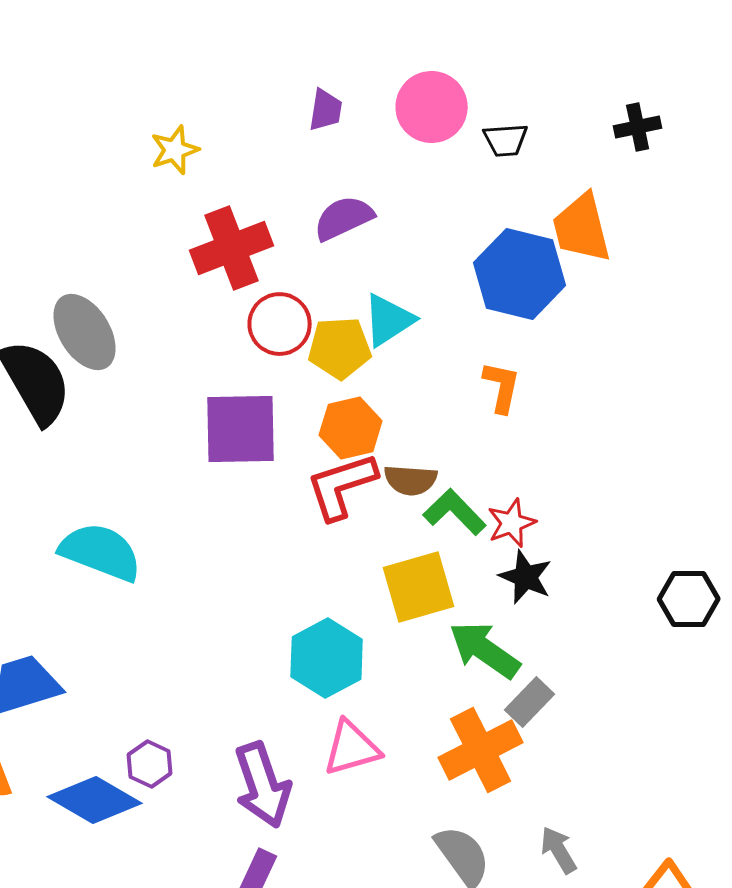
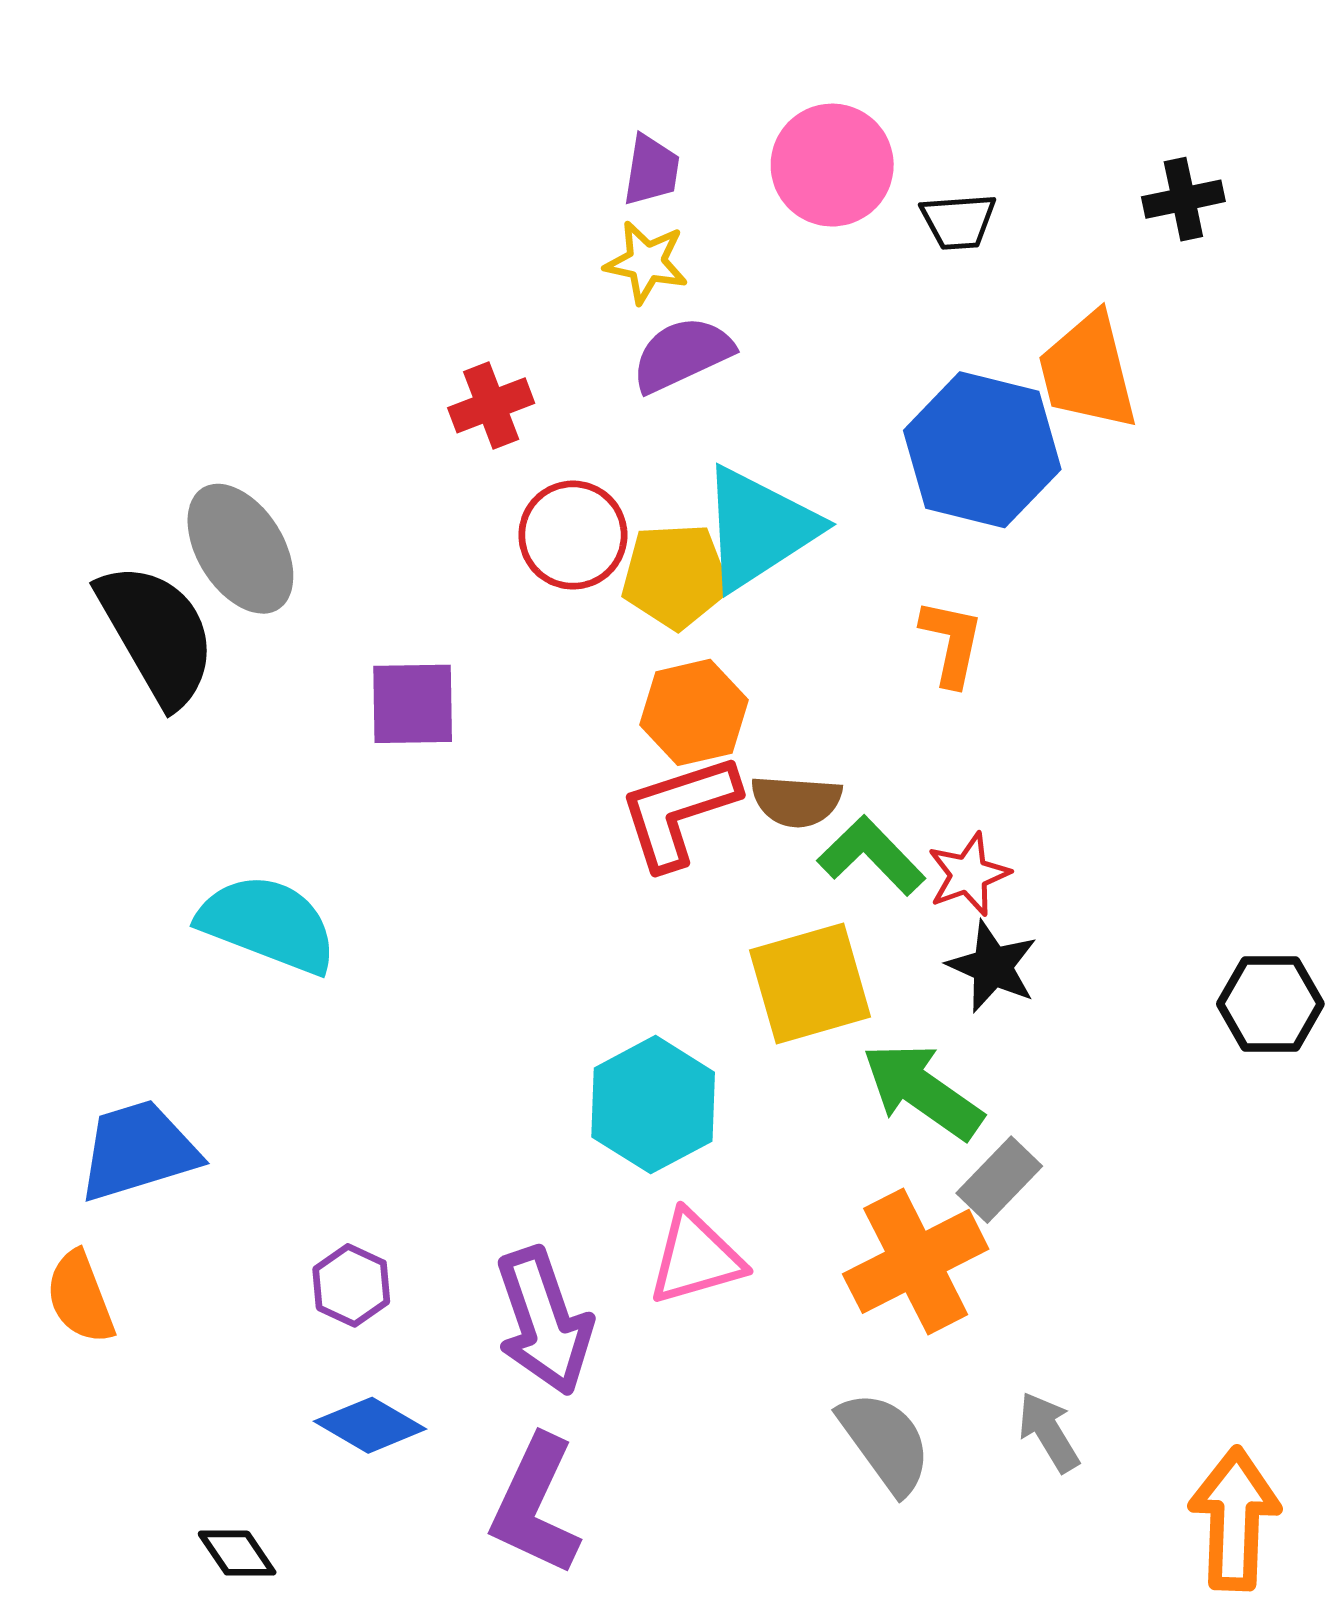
yellow star: (175, 150) -> (646, 262), moved, turned 30
red cross: (232, 248) -> (491, 405), size x0.6
cyan triangle: (389, 320) -> (759, 528), size x1.4
purple square: (241, 429) -> (413, 704), moved, size x0.7
blue diamond: (95, 800) -> (370, 1425), moved, size x0.7

